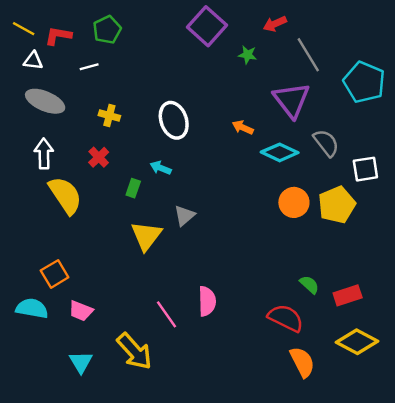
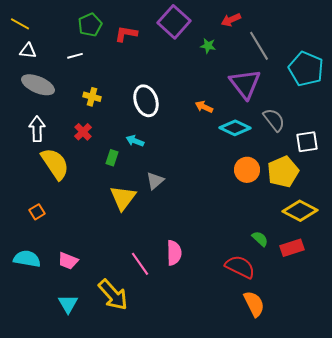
red L-shape: (58, 36) -> (126, 34), moved
orange square: (55, 274) -> (37, 212), moved, size x0.7
yellow diamond: (357, 342) -> (300, 211), moved

